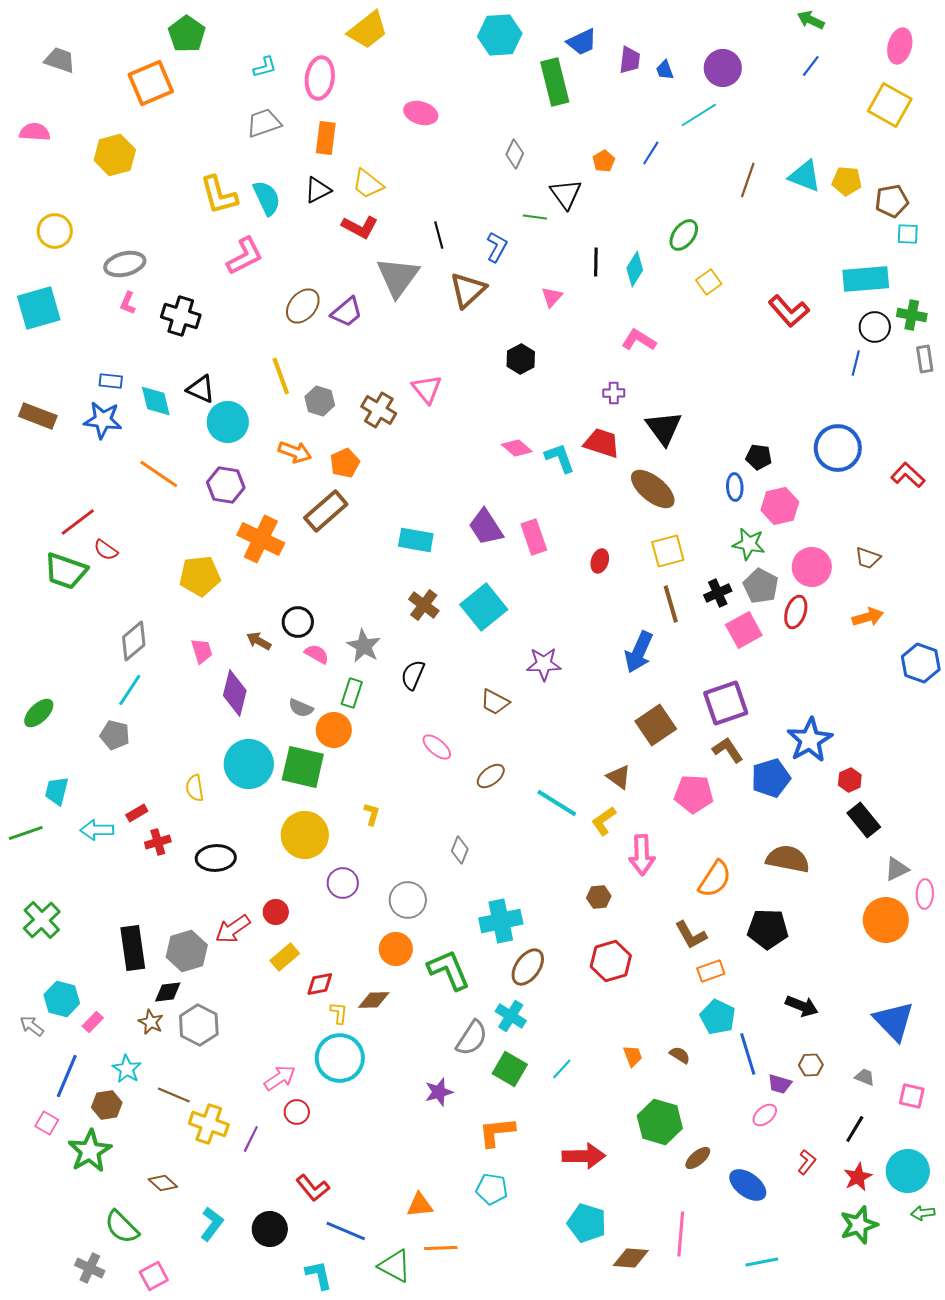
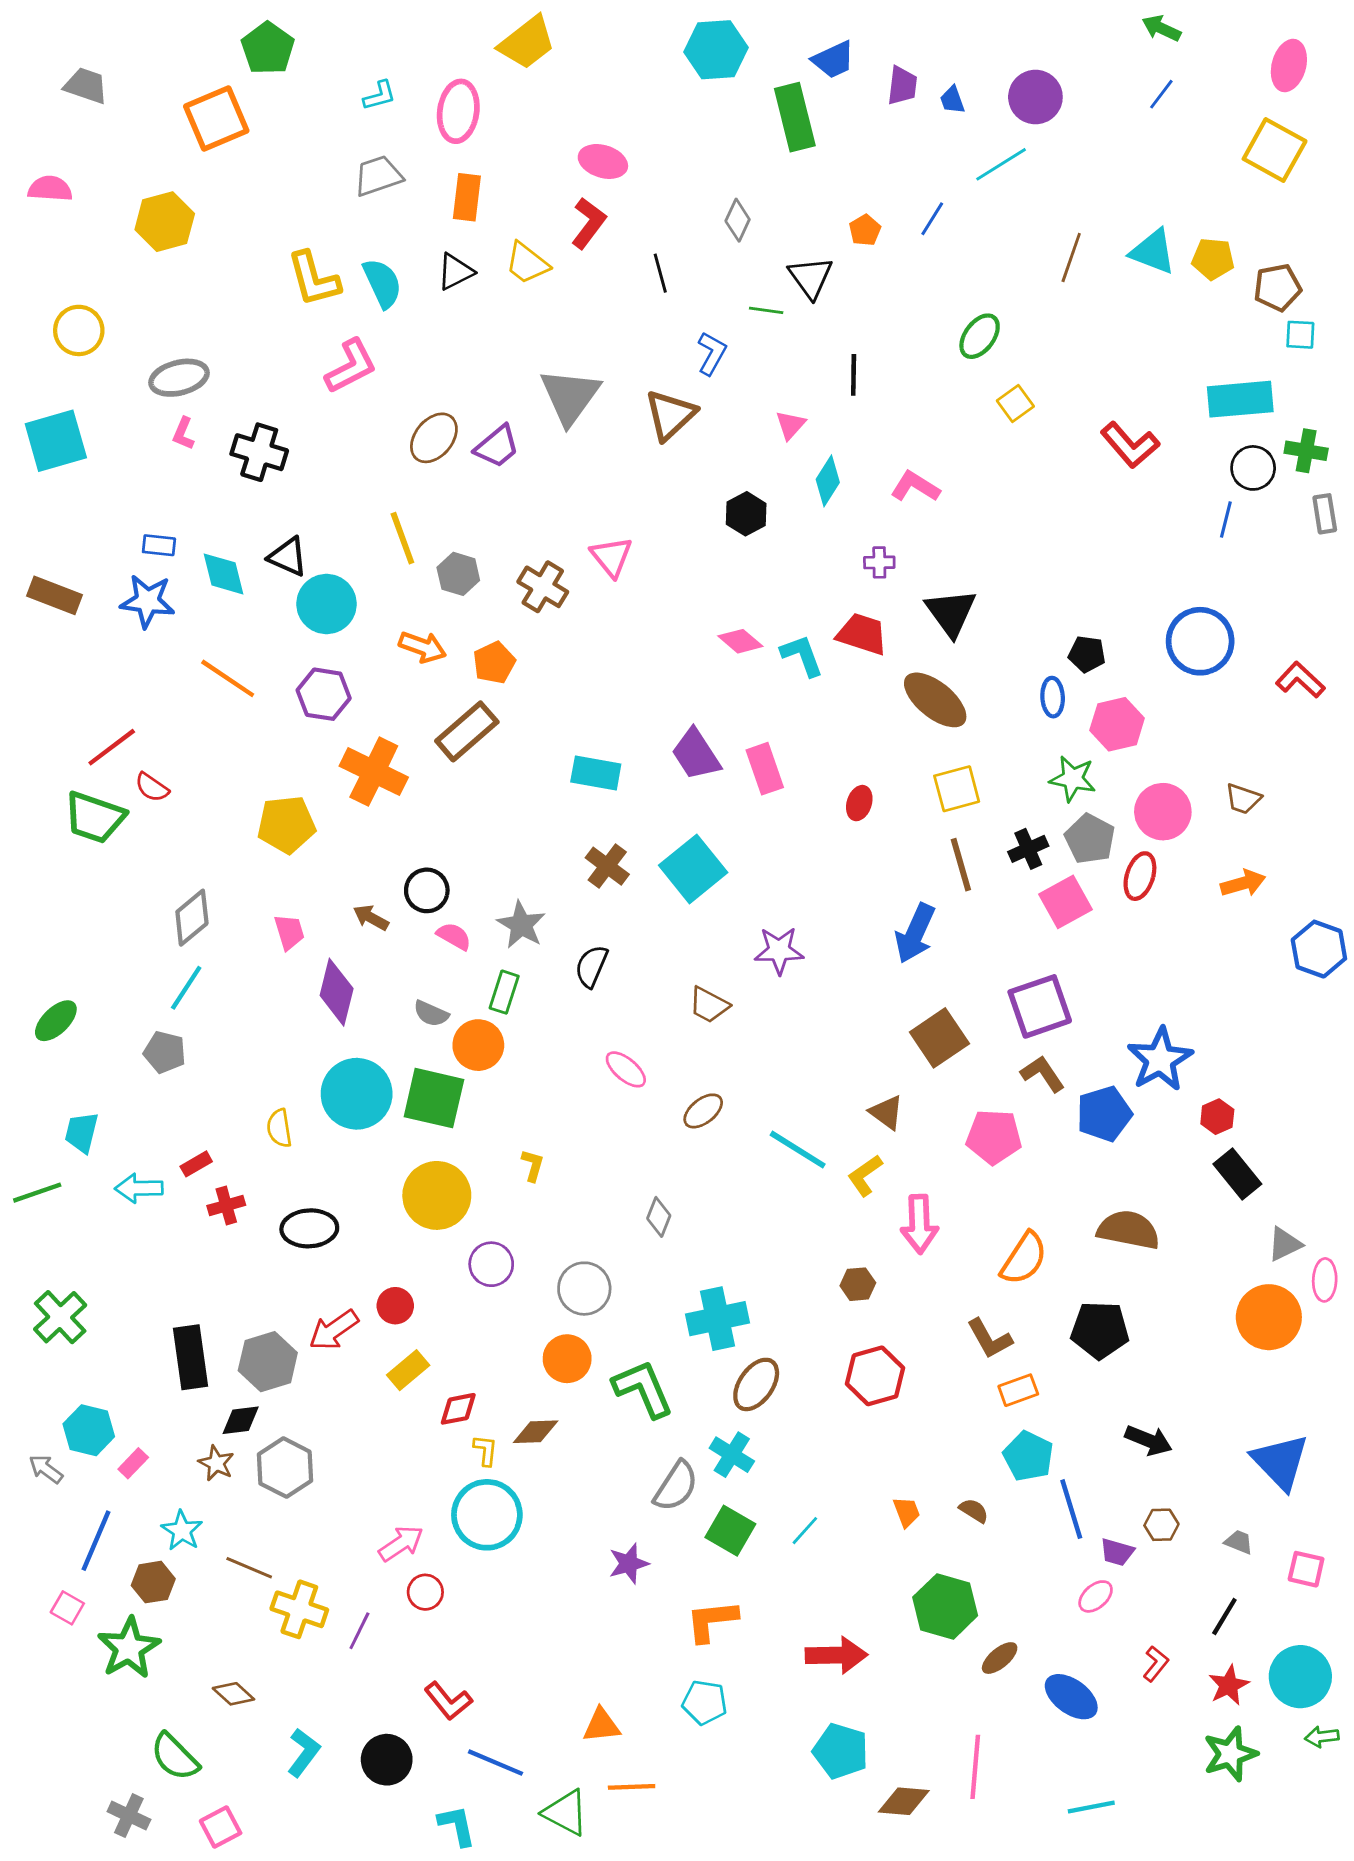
red L-shape: (360, 227) -> (589, 223), moved, turned -81
black line: (439, 235) -> (660, 273), moved
cyan diamond: (635, 269) -> (828, 481), moved

